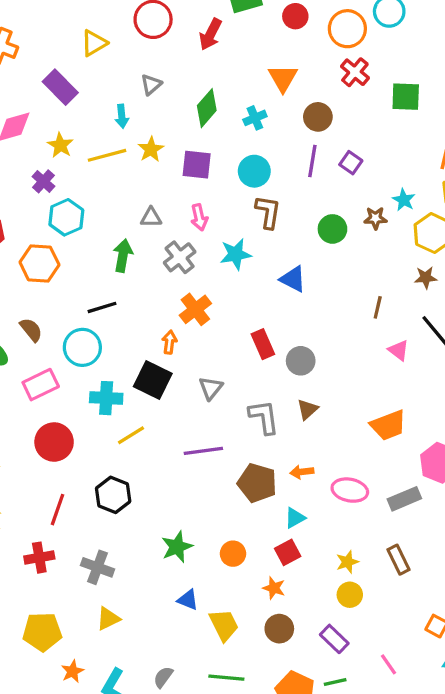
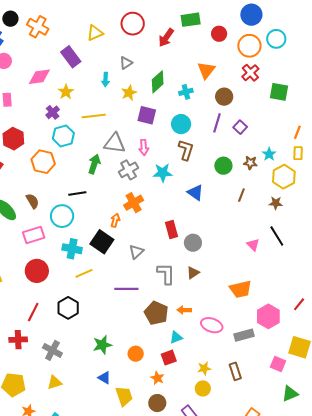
yellow star: (151, 149) -> (129, 93), moved
yellow line: (107, 155) -> (94, 116), moved
gray triangle: (151, 217) -> (115, 143), size x1.6
brown line: (378, 307) -> (241, 195), moved

